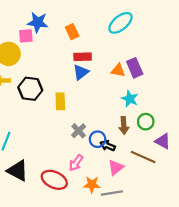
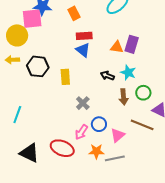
pink square: (26, 36) -> (32, 19), size x1.5
purple rectangle: (135, 68) -> (132, 44), turned 42
blue triangle: (81, 72) -> (83, 50), turned -42
blue circle: (98, 139) -> (99, 124), moved
black arrow: (108, 146) -> (107, 76), moved
black triangle: (18, 171) -> (29, 153), moved

